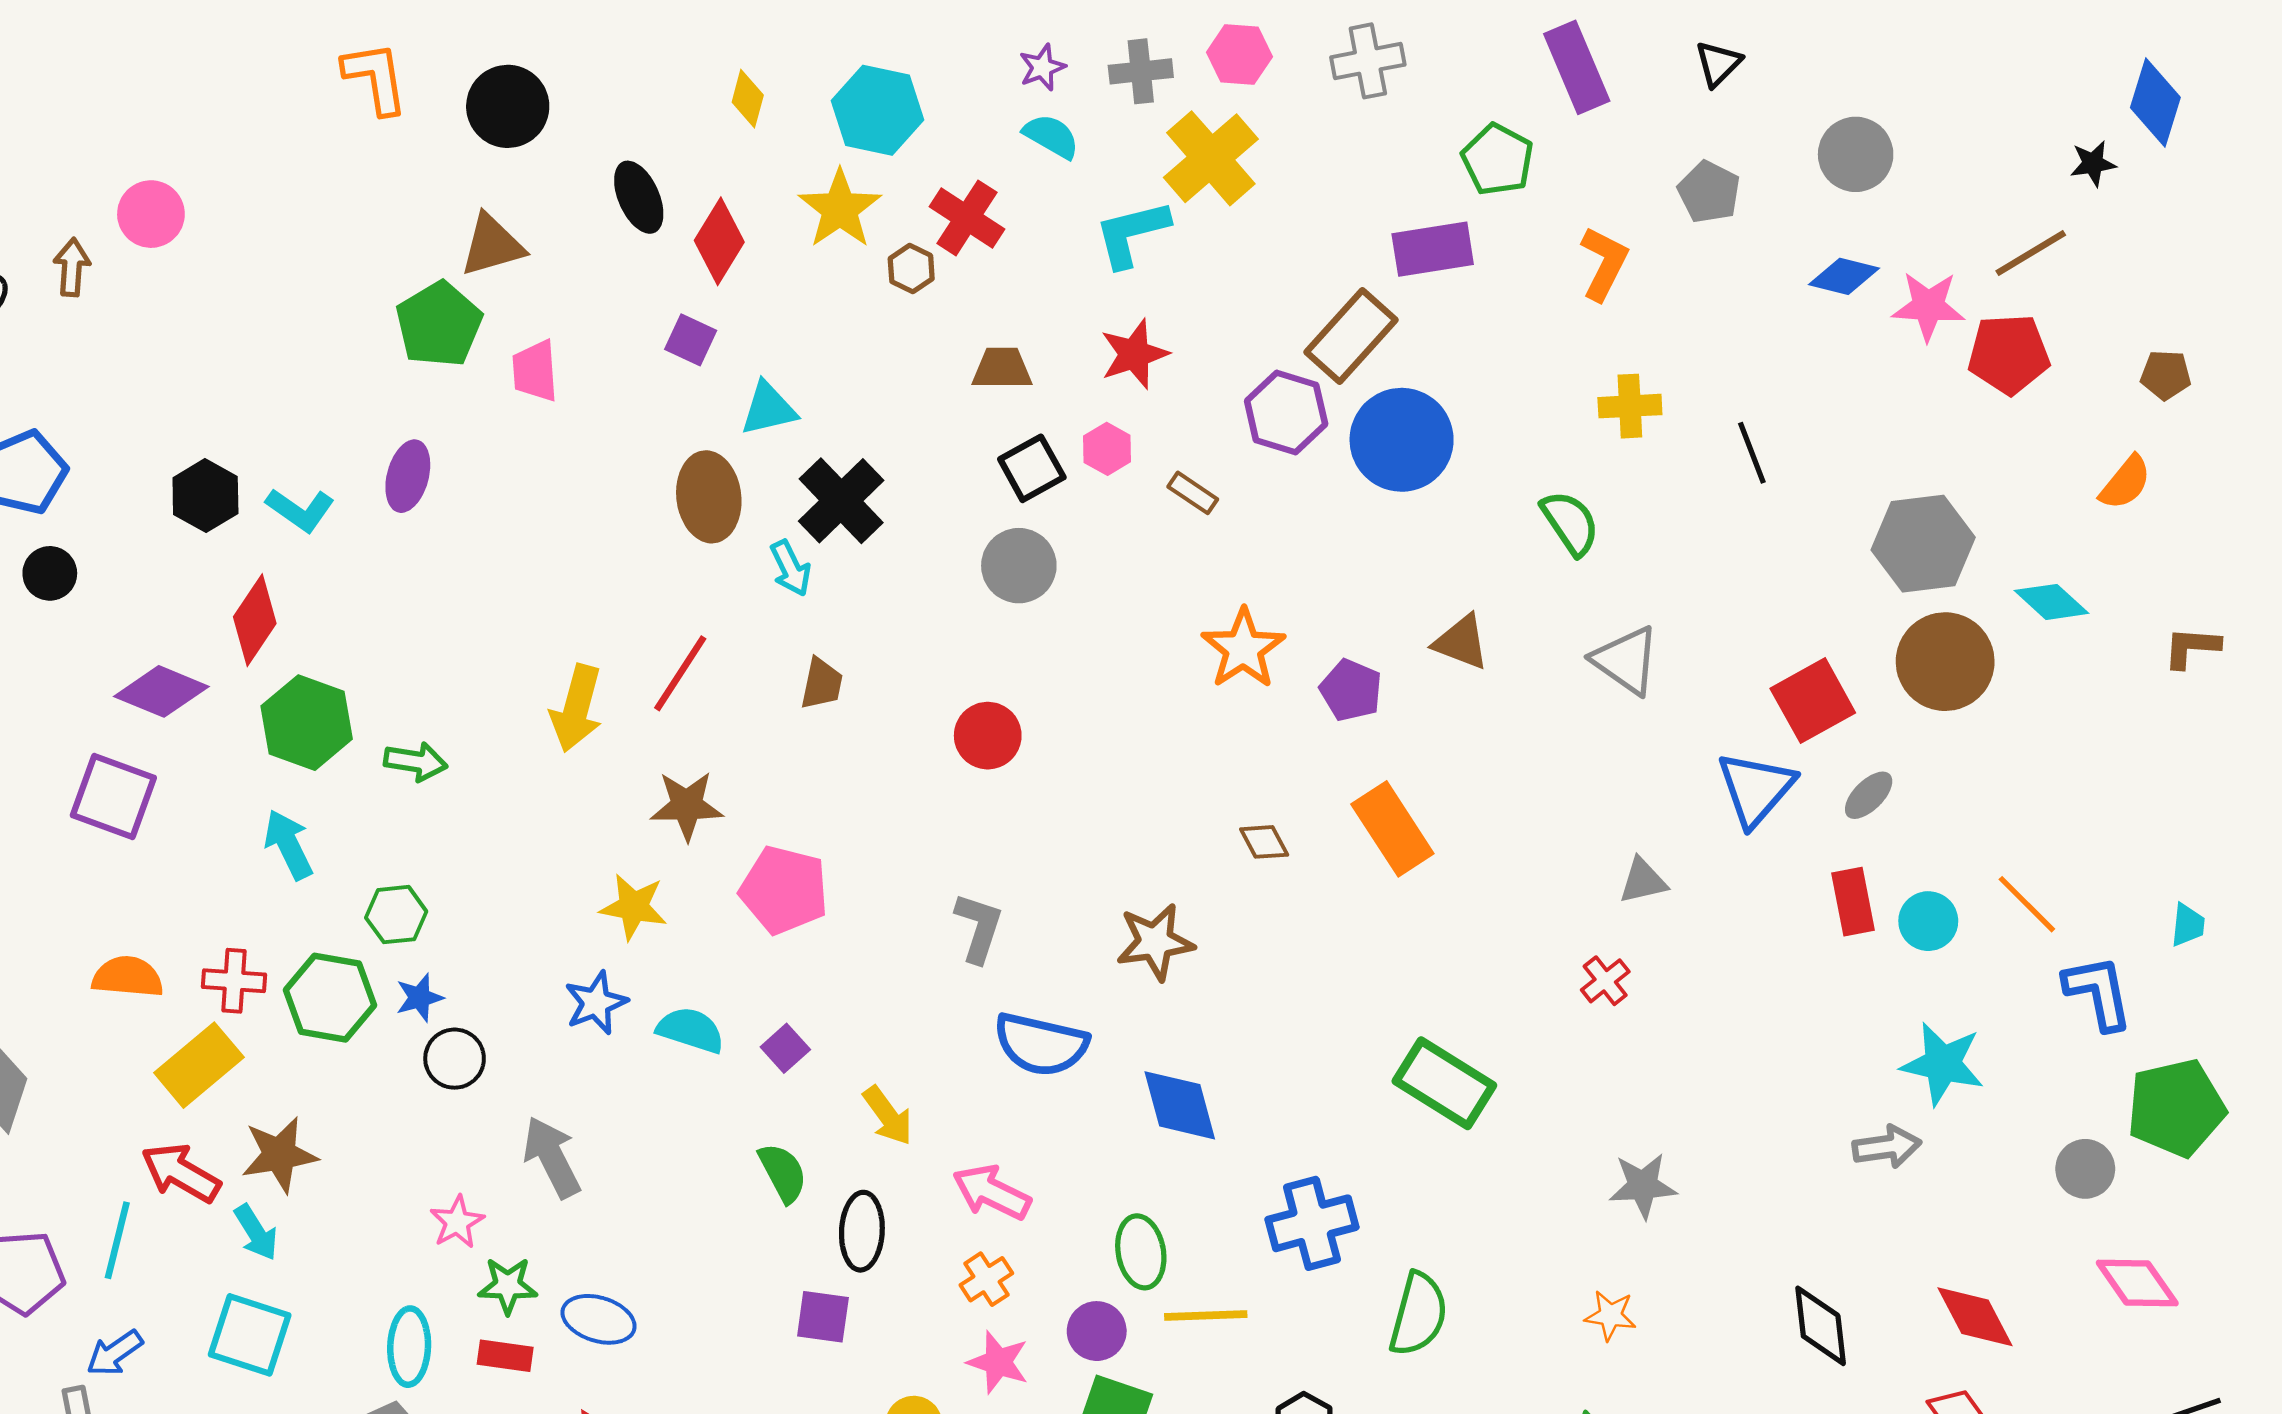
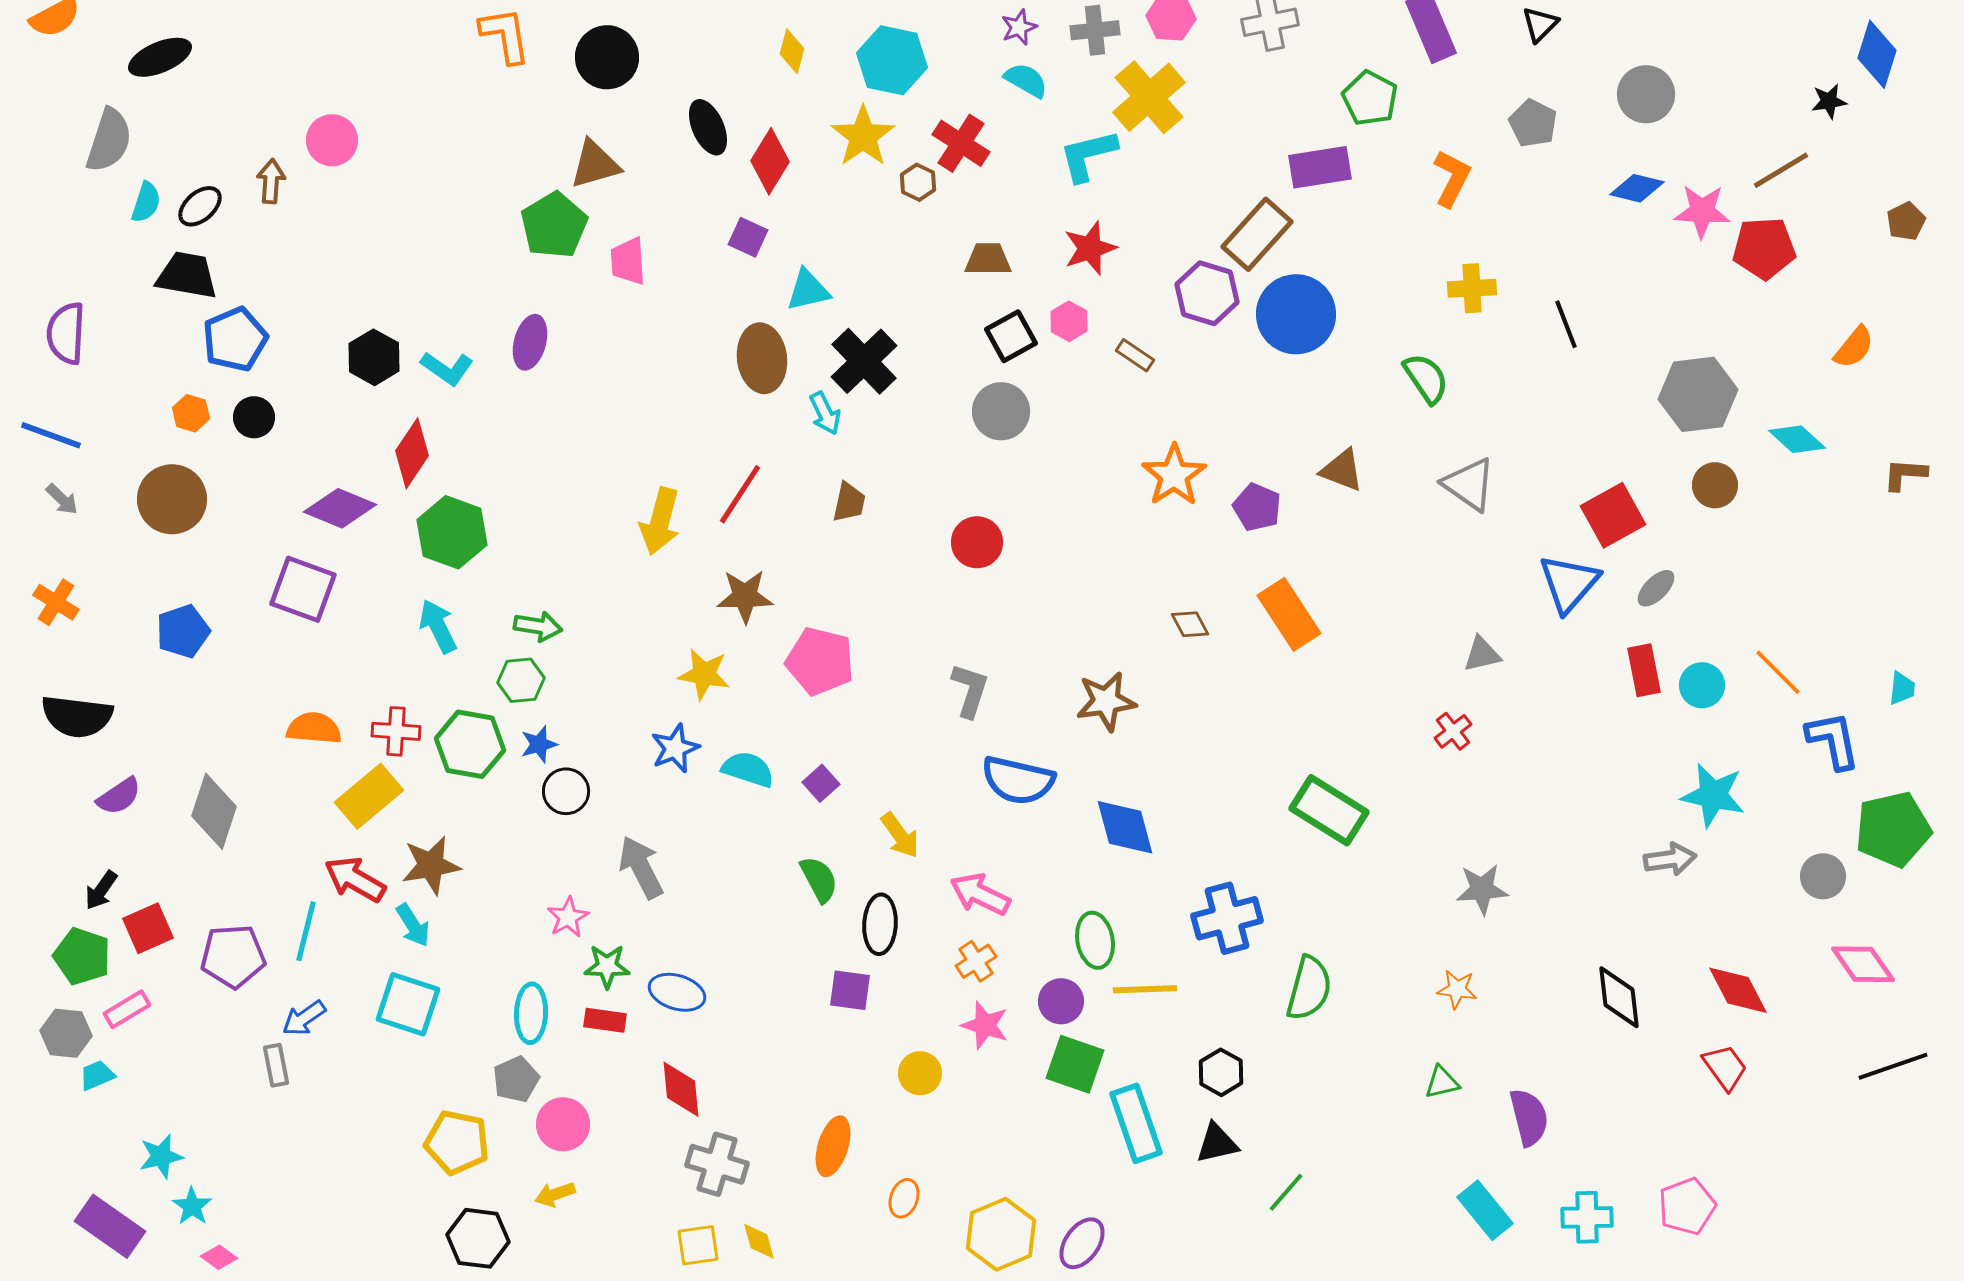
brown pentagon: (2166, 375) -> (1906, 221), moved, turned -30
brown circle: (1945, 662) -> (1715, 485), size x0.6
green arrow: (416, 762) -> (538, 626), moved

